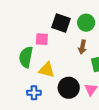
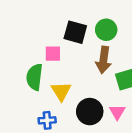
brown arrow: (82, 47) -> (104, 60), size x1.5
yellow triangle: (47, 70) -> (61, 91), turned 48

